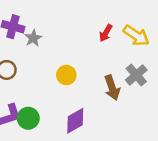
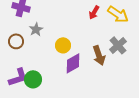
gray star: (33, 38) -> (36, 29), moved
purple diamond: (75, 121) -> (73, 63), moved

